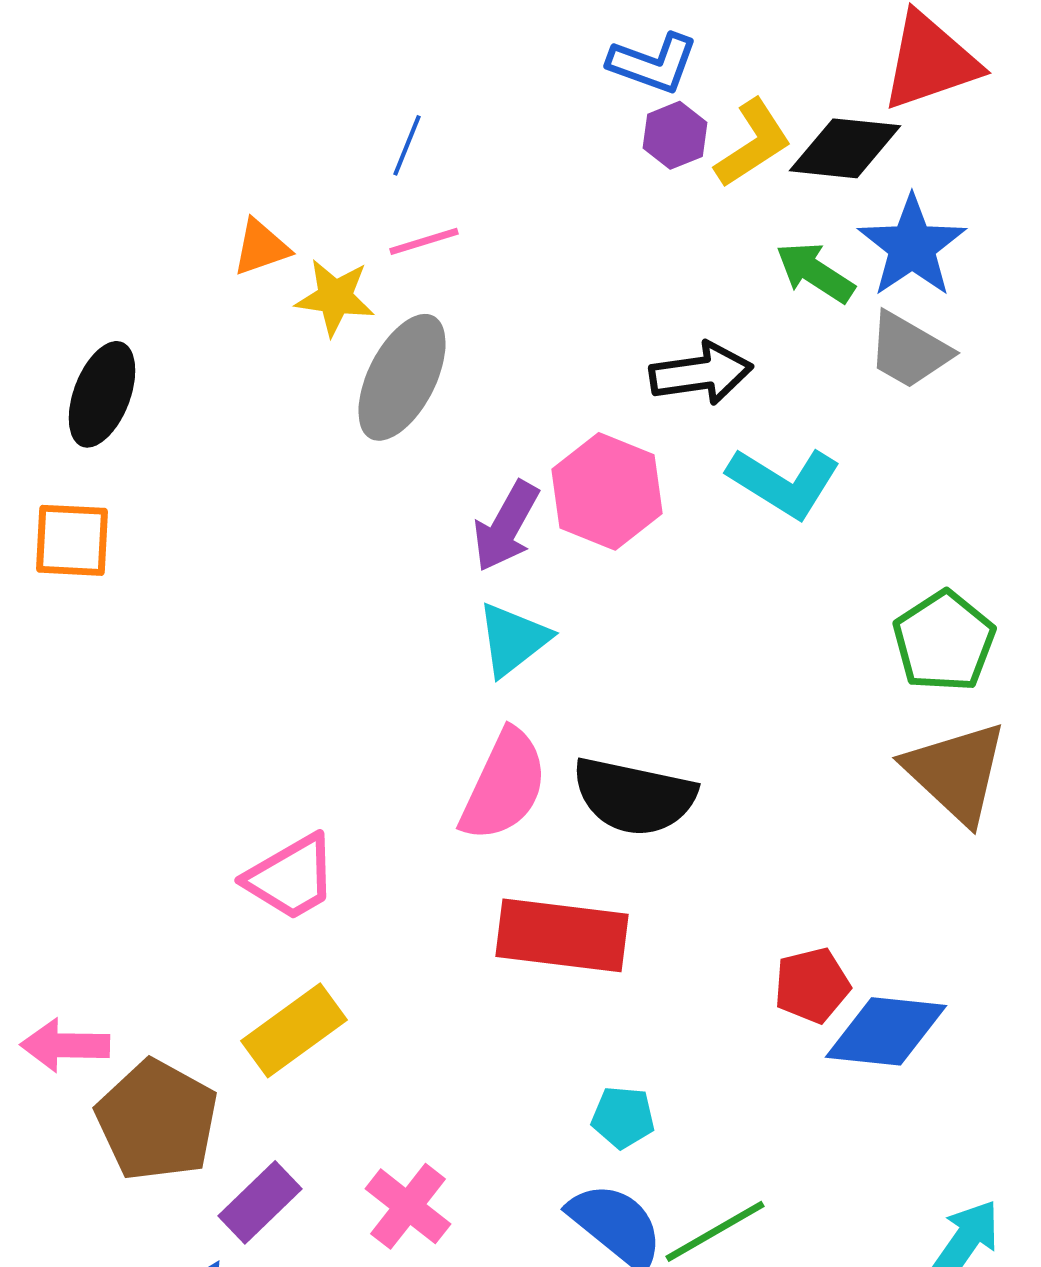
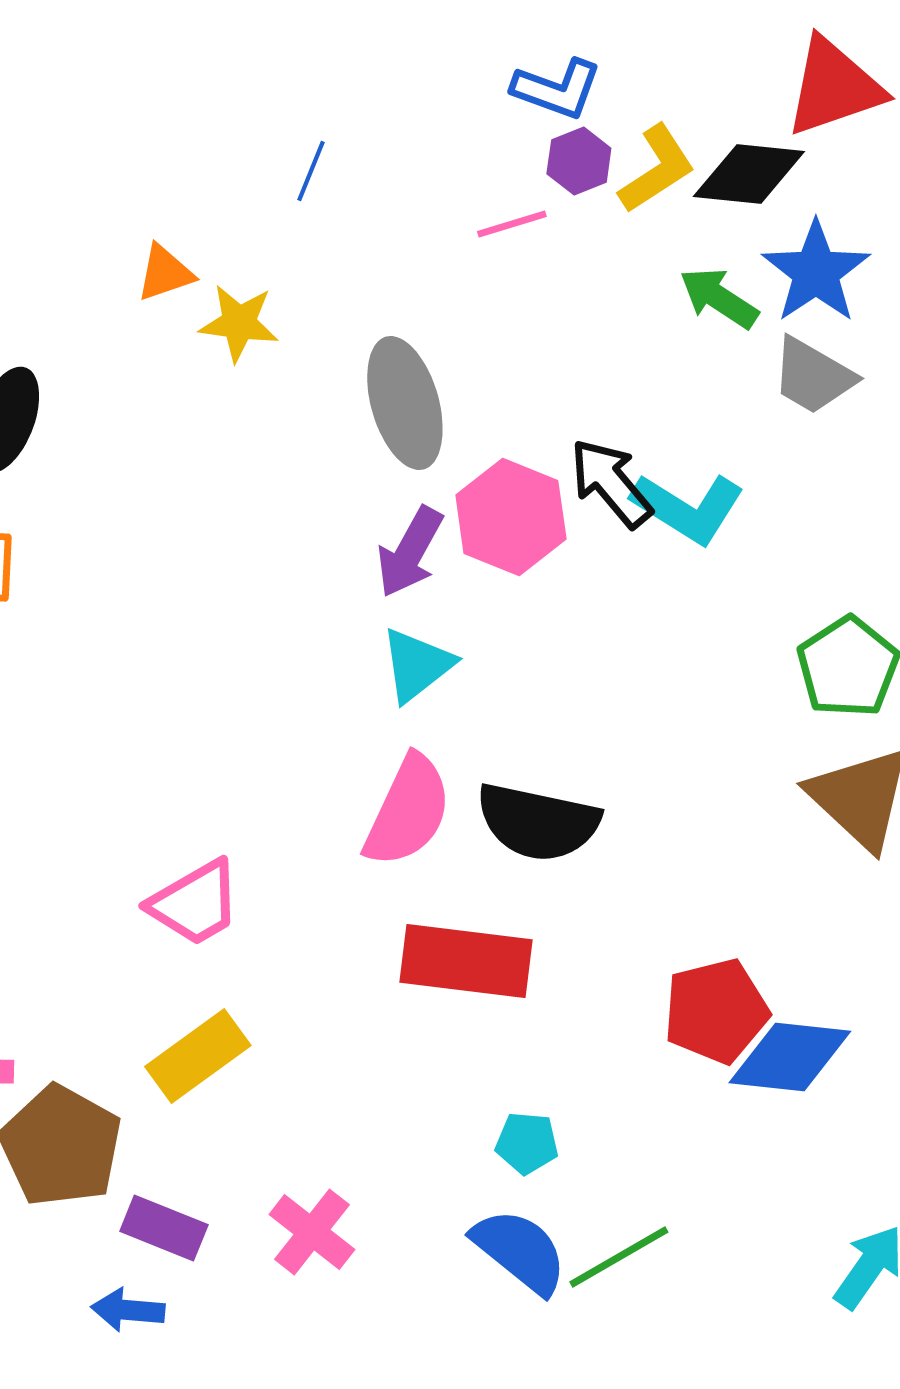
pink line: (424, 241) -> (512, 224), moved
black arrow: (701, 373) -> (611, 483), moved, turned -122
gray ellipse: (402, 377) -> (405, 403), moved, turned -43
red pentagon: (812, 985) -> (716, 1011), size x1.4
purple rectangle: (260, 1202) -> (164, 1228), turned 66

